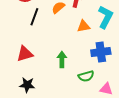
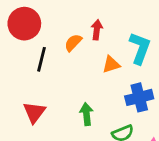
red triangle: (25, 54) -> (34, 112), turned -30

